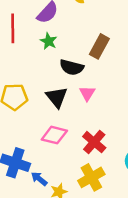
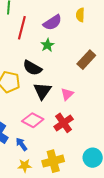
black semicircle: (72, 67) -> (32, 68), moved
red cross: (94, 142) -> (64, 123), moved
blue arrow: (39, 179) -> (22, 144), moved

